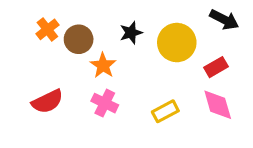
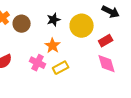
orange star: (103, 65) -> (53, 46), moved
yellow rectangle: (165, 111) -> (61, 68), moved

